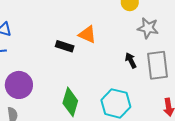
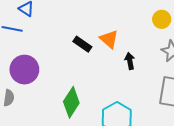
black arrow: (131, 60) -> (130, 61), moved

